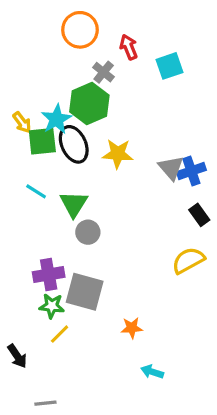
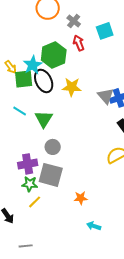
red arrow: (129, 47) -> (79, 43), moved
gray cross: (104, 72) -> (74, 21), moved
gray circle: (88, 232) -> (53, 147), moved

